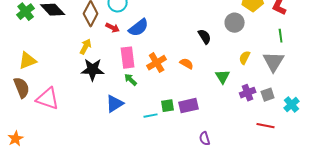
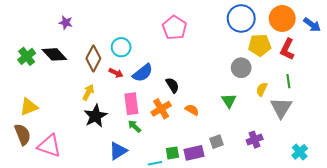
black semicircle: (205, 37) -> (172, 85), moved
yellow semicircle: (245, 58) -> (262, 89), moved
black star: (93, 70) -> (95, 116), turned -30
green triangle: (223, 77) -> (229, 101), moved
gray square: (268, 95) -> (217, 142), moved

